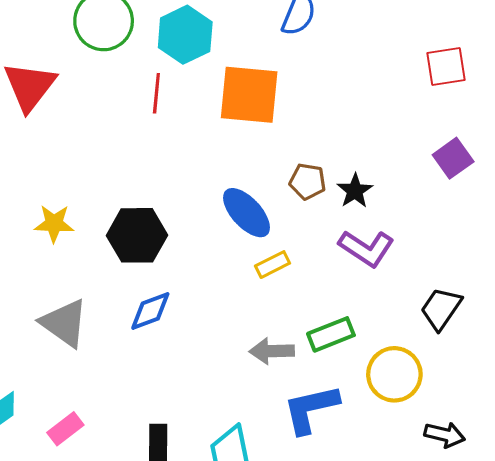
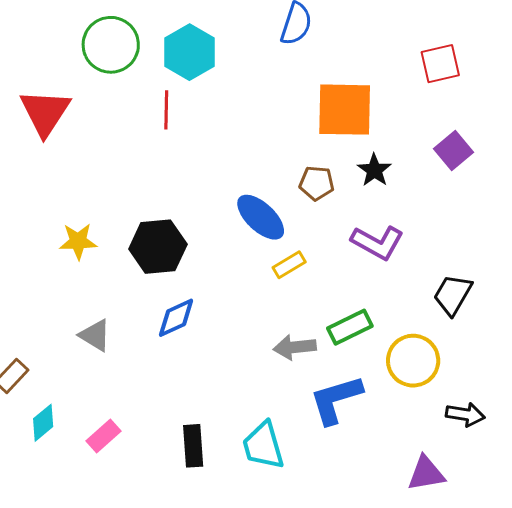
orange square: (249, 95) -> (345, 110), moved
black star: (355, 191) -> (374, 170), moved
gray triangle: (64, 323) -> (95, 335), size x0.7

